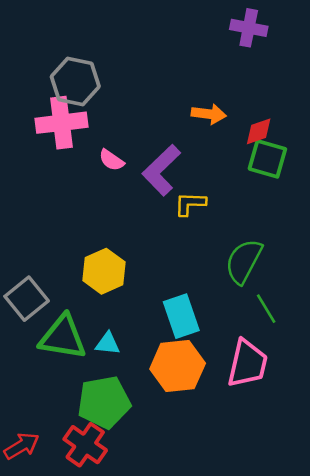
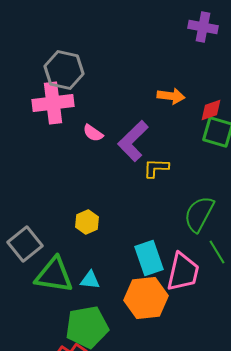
yellow hexagon: (104, 271) -> (87, 222), size x0.7
pink trapezoid: (247, 364) -> (183, 272), moved

